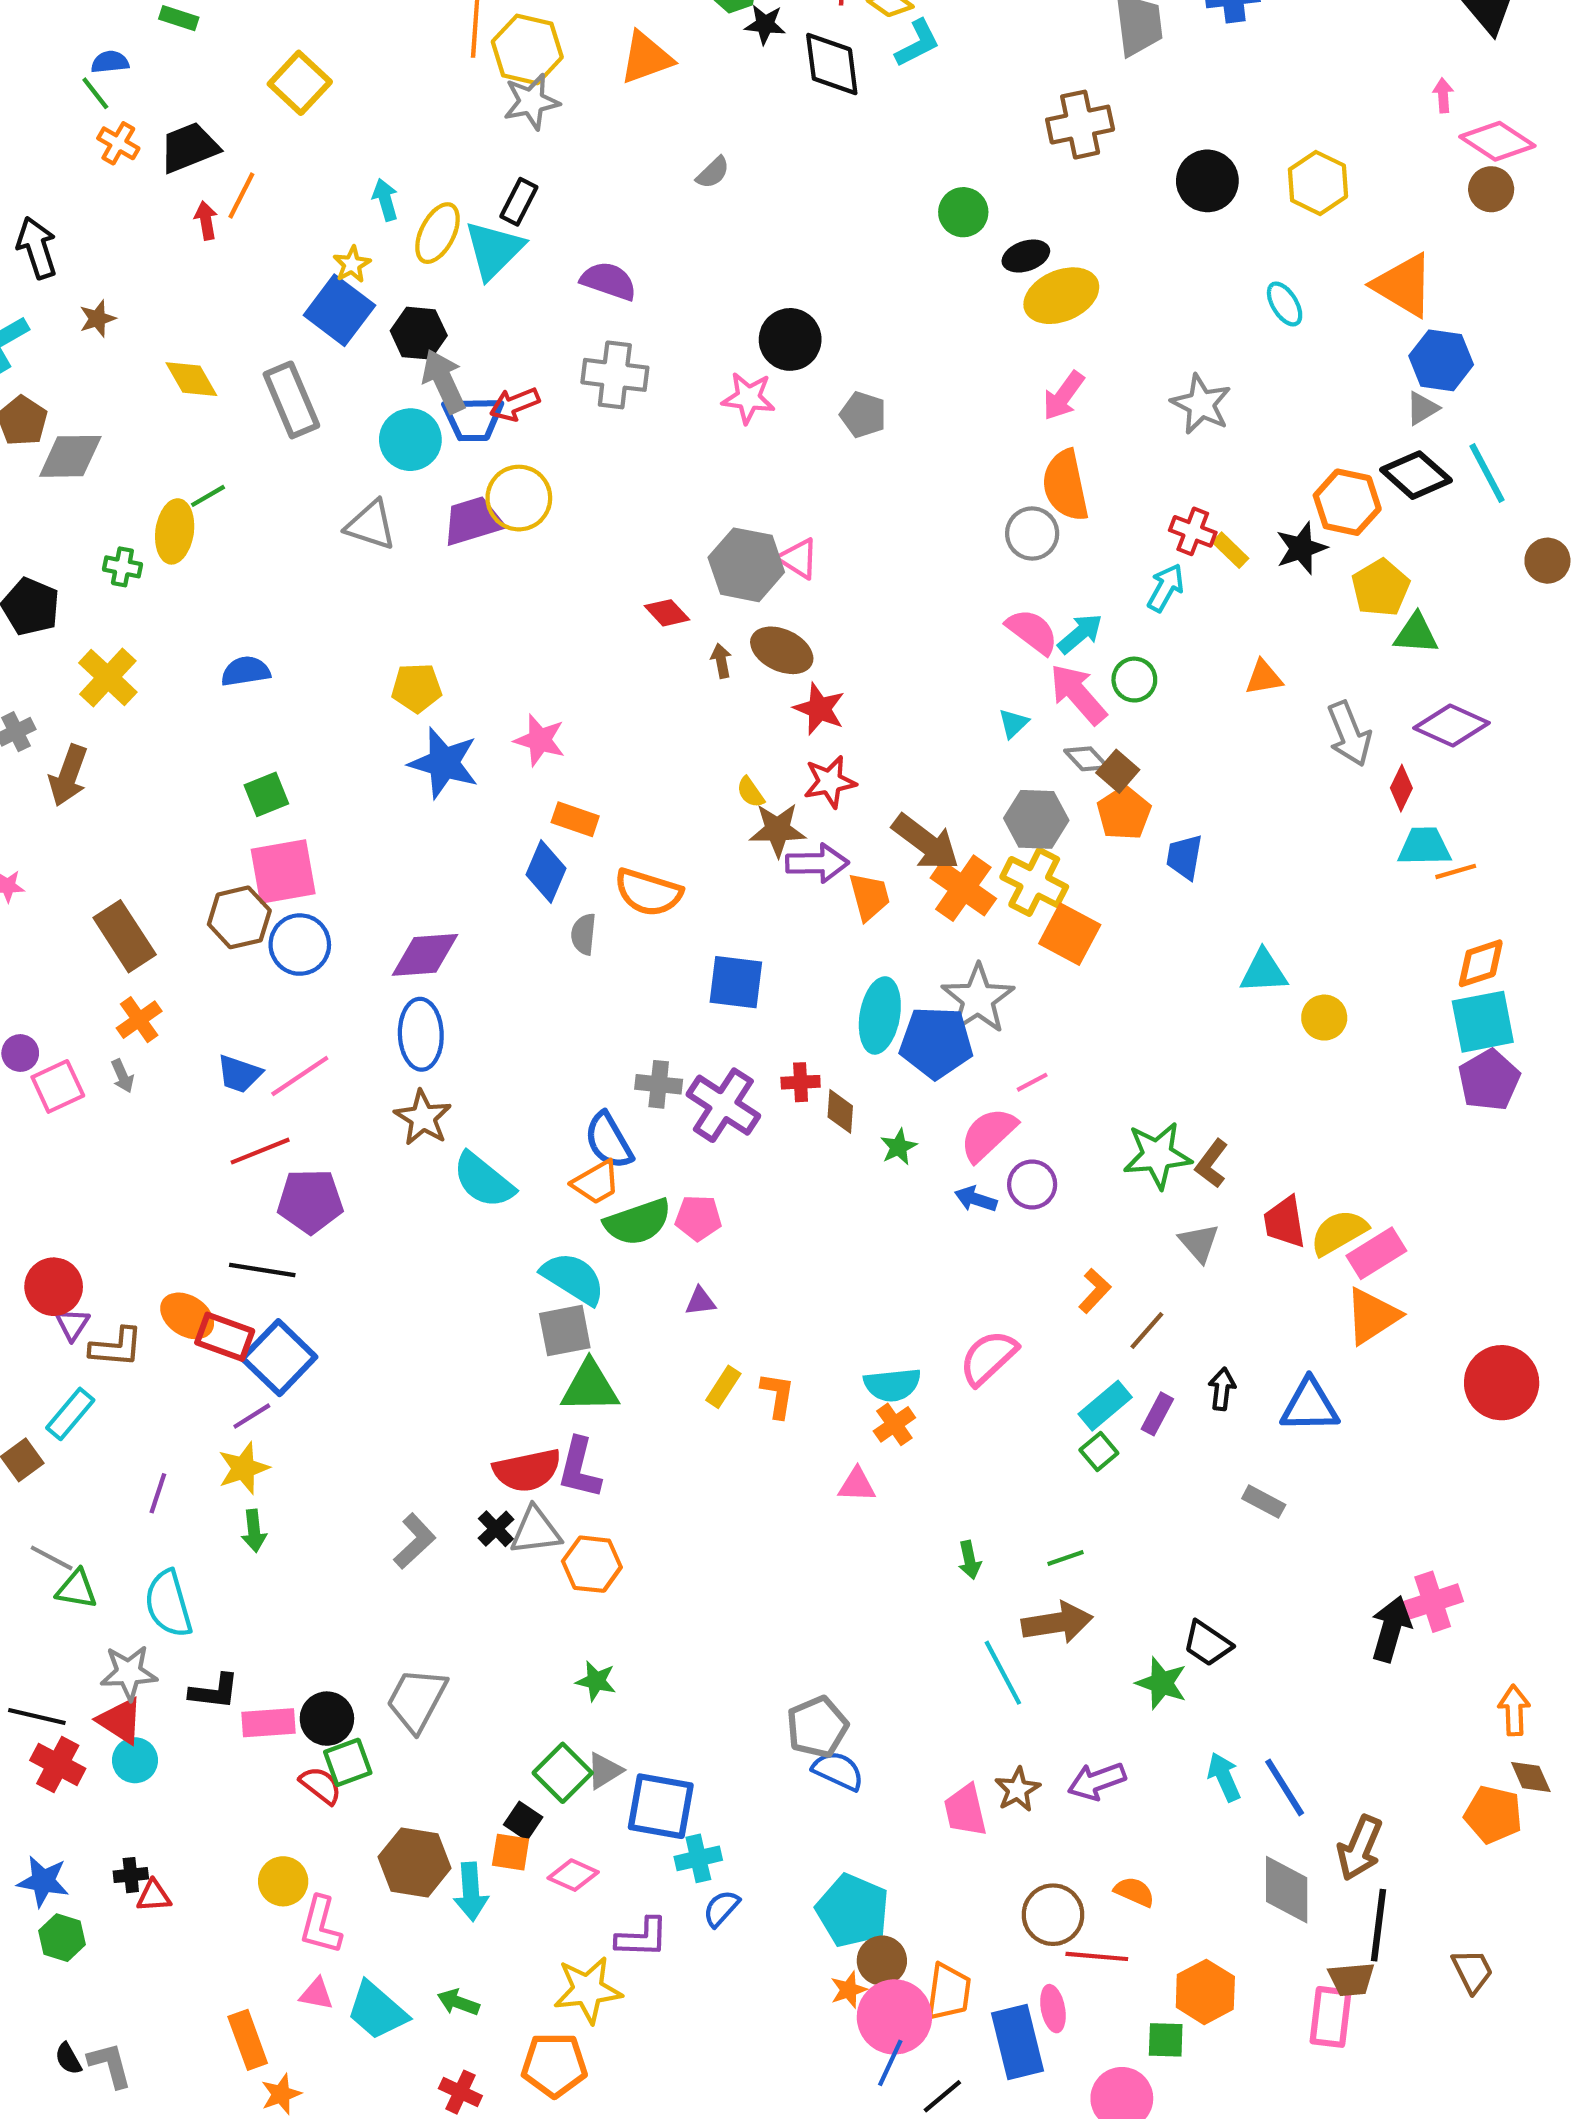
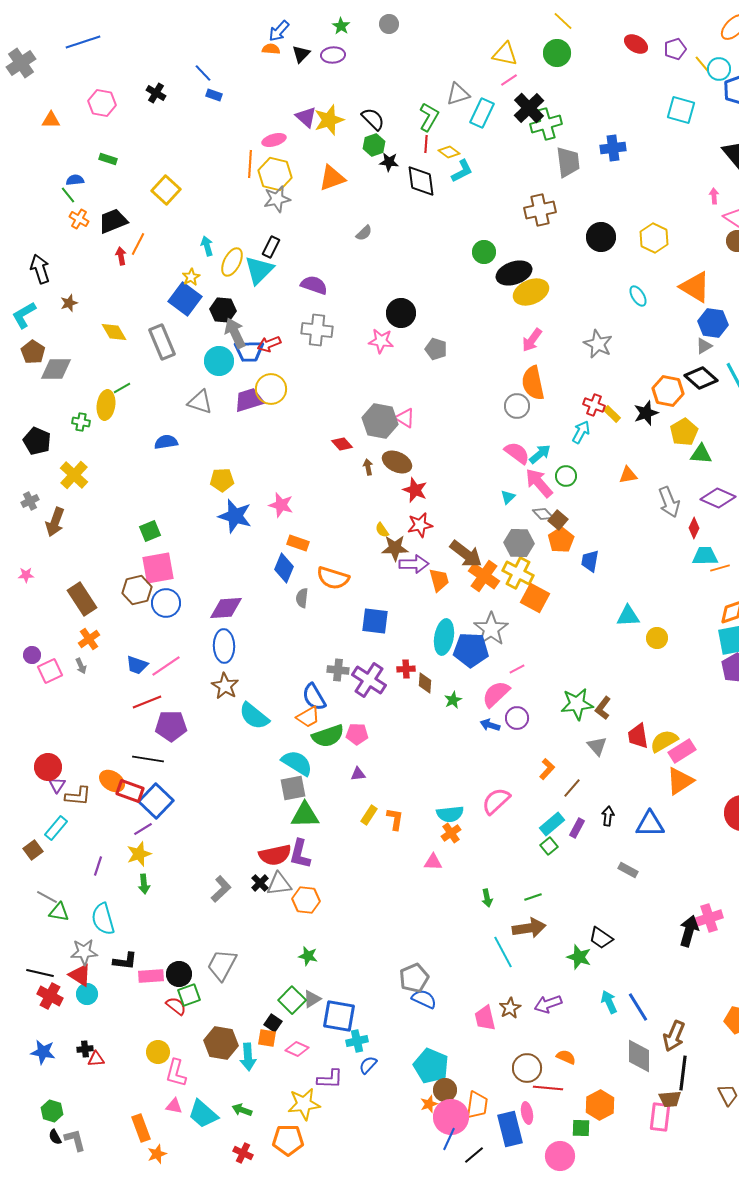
black ellipse: (1026, 256) -> (514, 273), size x1.6
blue semicircle: (246, 671) -> (166, 442), moved
green hexagon: (62, 1938) -> (52, 1111), moved

